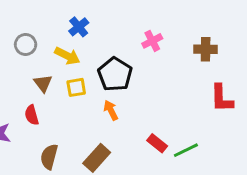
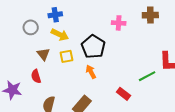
blue cross: (79, 27) -> (55, 15), moved, turned 32
pink cross: (152, 41) -> (119, 23), turned 32
brown cross: (206, 49) -> (150, 15), moved
green line: (186, 150) -> (147, 76), moved

